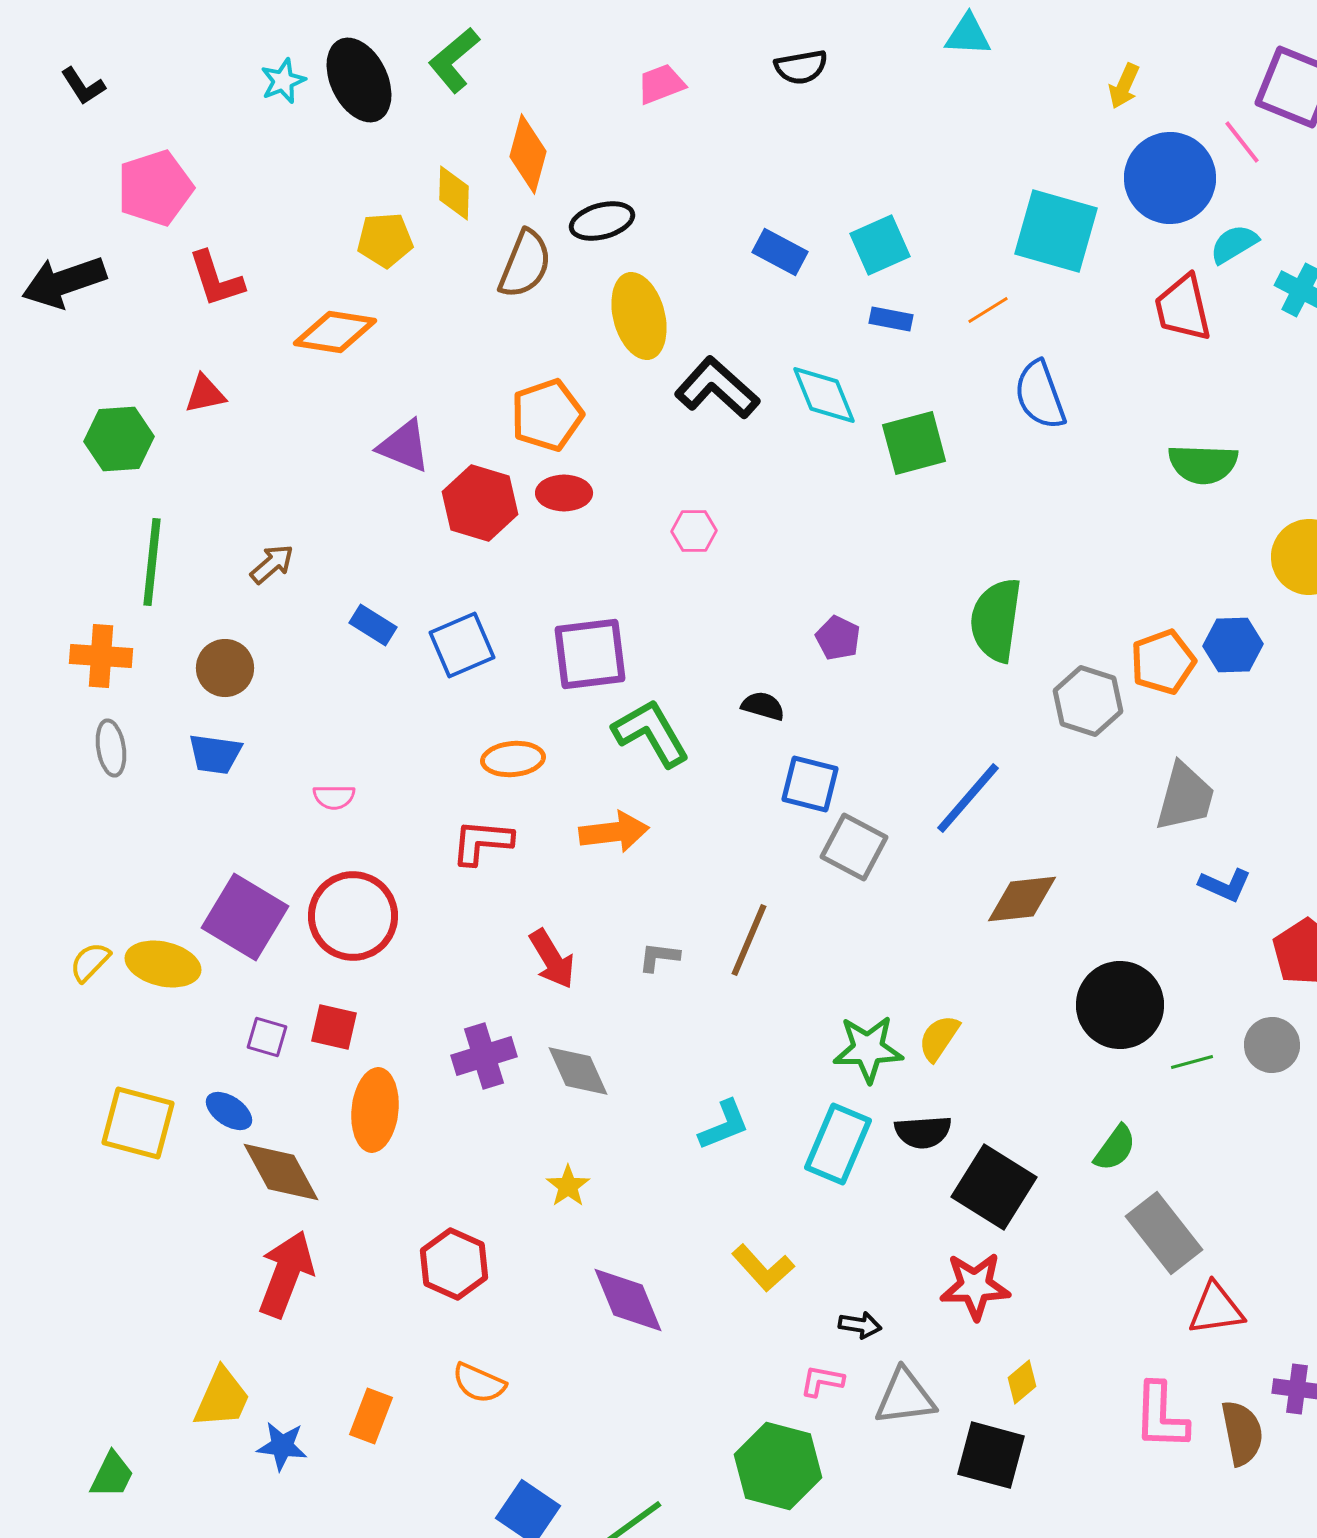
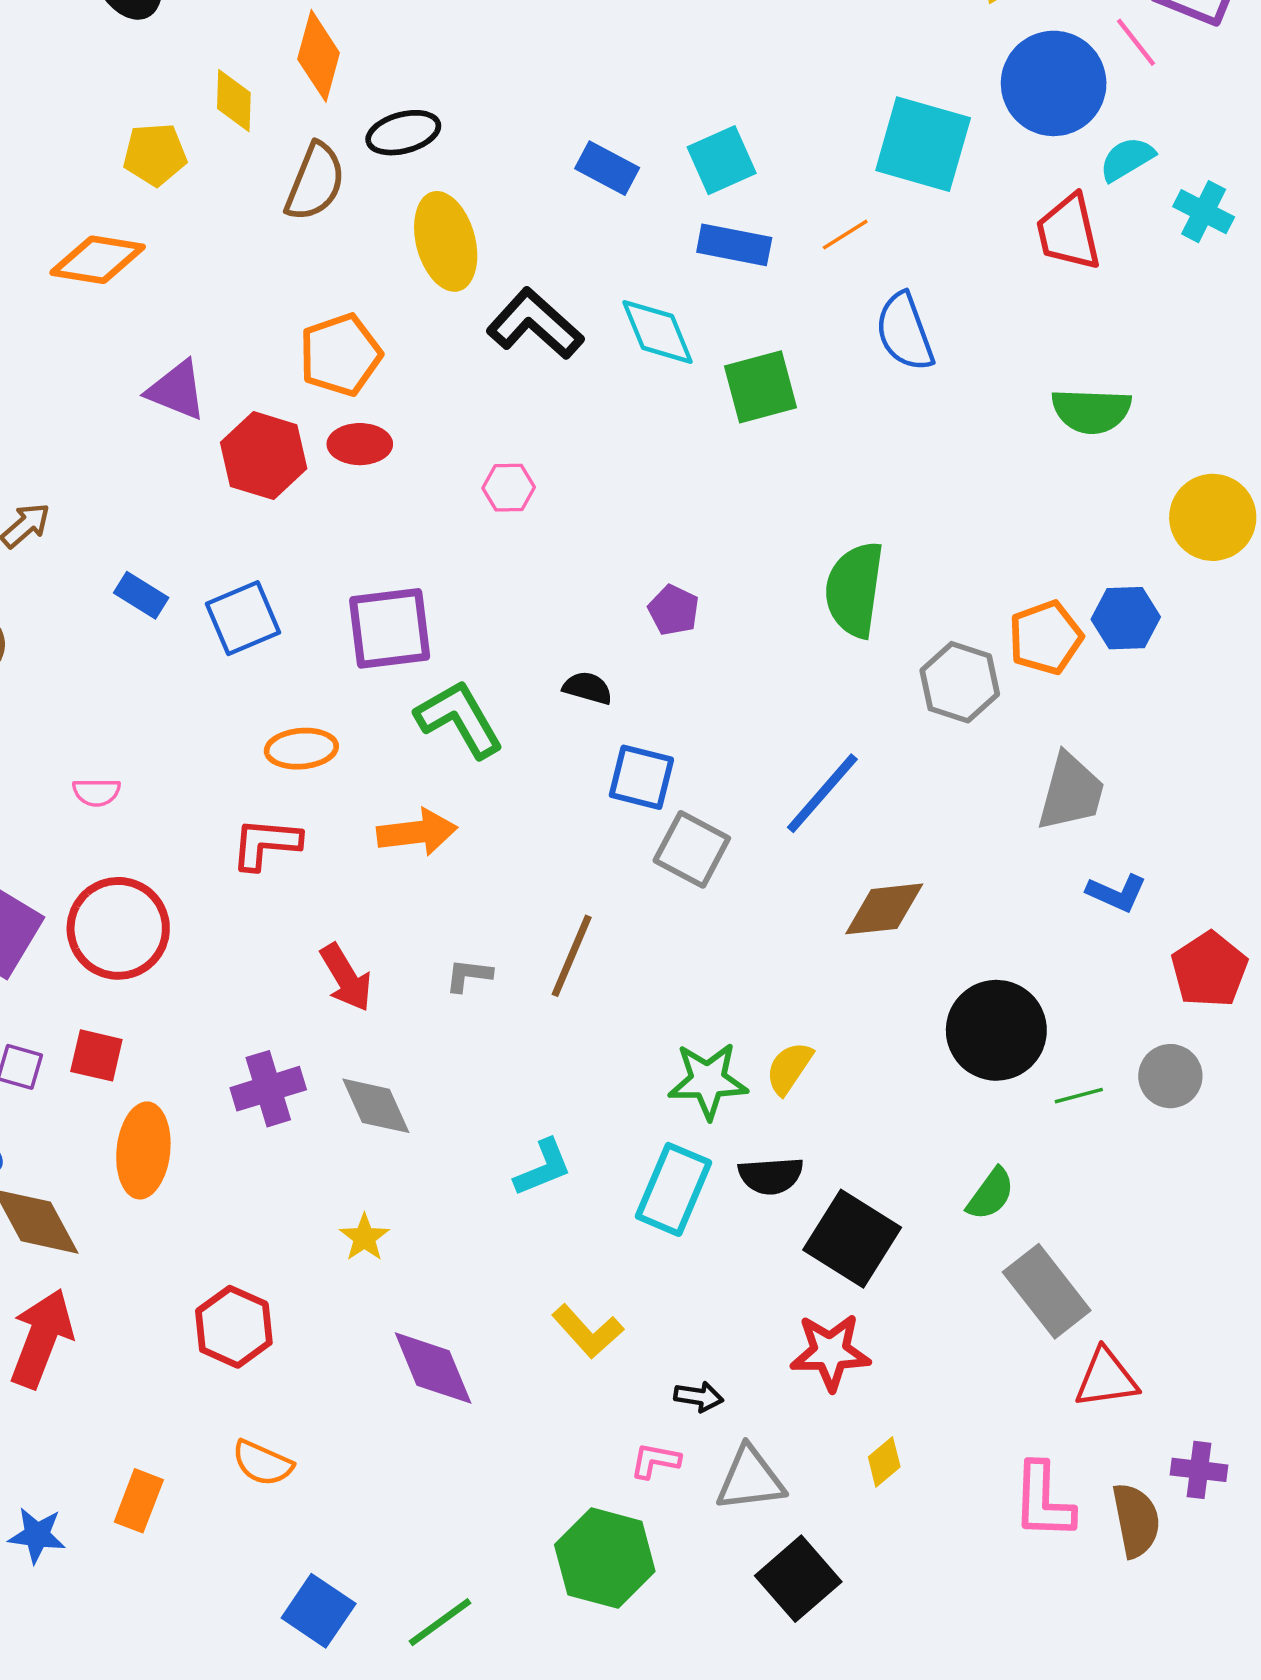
blue rectangle: (891, 319) -> (734, 245), size x1.5
black square: (991, 1455) -> (798, 1579), moved, turned 34

